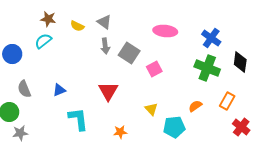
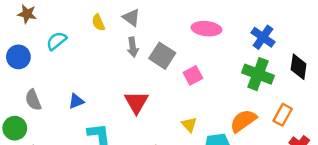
brown star: (48, 19) -> (27, 14), moved
yellow semicircle: (77, 26) -> (98, 23), turned 40
orange semicircle: (195, 106) -> (243, 121), size x1.6

